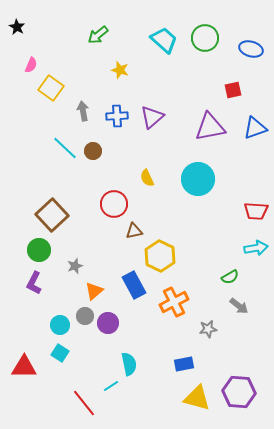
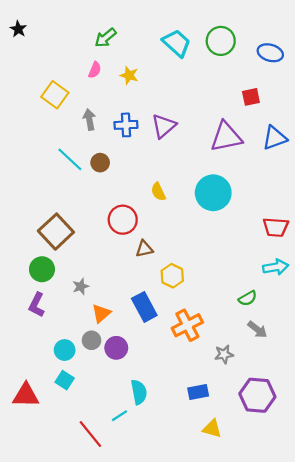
pink semicircle: (31, 65) -> (95, 70), moved
yellow hexagon: (160, 256) -> (172, 276), size x0.7
purple hexagon: (239, 392) -> (257, 395), moved
yellow triangle: (197, 398) -> (212, 429), size x0.7

